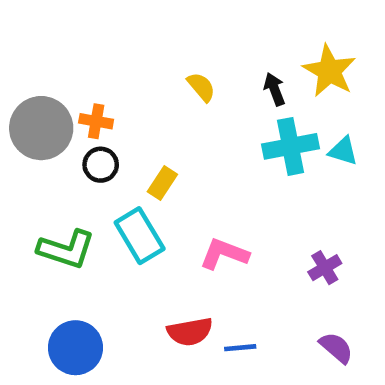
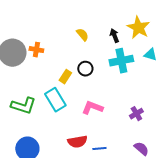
cyan triangle: (343, 151) -> (150, 55), moved
black circle: (101, 165) -> (85, 69), moved

